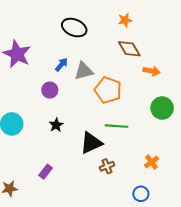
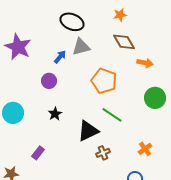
gray triangle: (84, 71) -> (81, 47), moved
green line: (117, 126) -> (112, 115), turned 30
purple rectangle: (46, 172) -> (38, 153), moved

